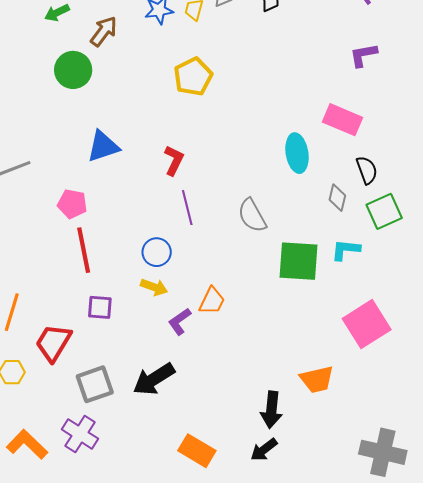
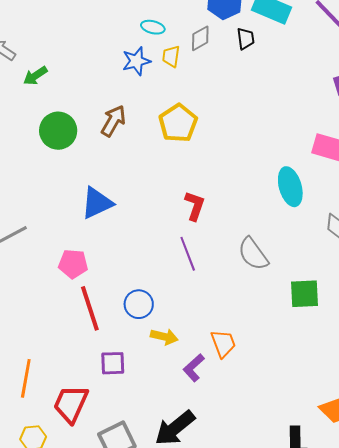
brown arrow: (104, 31) -> (113, 121), moved
red L-shape: (174, 160) -> (195, 206), moved
blue circle: (157, 252) -> (139, 304), moved
green square: (298, 261) -> (305, 294), size x0.7
orange trapezoid: (212, 301) -> (223, 344), turned -40

